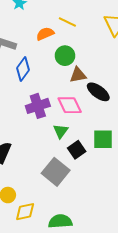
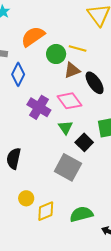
yellow line: (67, 22) -> (78, 49), moved
orange semicircle: (45, 34) -> (33, 37), size x1.4
black ellipse: (98, 92) -> (95, 83), turned 30
purple cross: (38, 106) -> (39, 107), turned -30

